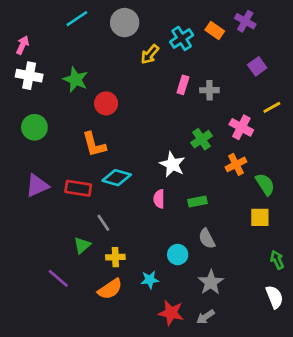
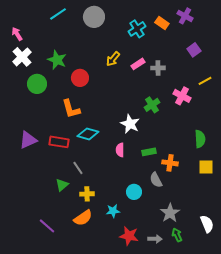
pink arrow: (23, 45) -> (17, 34), turned -56
yellow arrow: (150, 54) -> (113, 59), moved
white cross: (29, 76) -> (22, 57), turned 36
pink rectangle: (183, 85) -> (138, 64), turned 40
green circle: (34, 127) -> (37, 84), moved
orange cross: (236, 164) -> (170, 163), moved, turned 35
green semicircle: (265, 184) -> (200, 139), turned 30
yellow square: (260, 217) -> (206, 167), moved
green arrow: (277, 260) -> (177, 235), moved
purple line: (58, 278) -> (47, 226), moved
gray star: (211, 282) -> (170, 213), moved
gray arrow: (205, 317) -> (155, 239), turned -144

